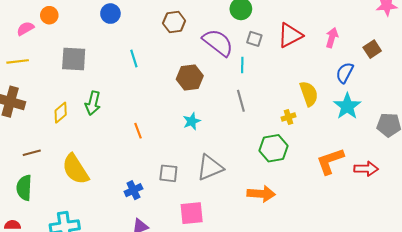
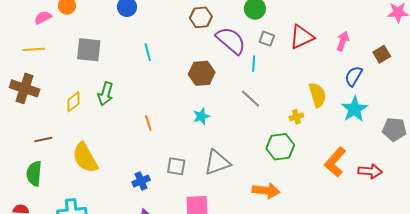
brown hexagon: (174, 22) -> (201, 17), moved
gray line: (241, 101) -> (250, 99), turned -35
orange L-shape: (330, 161) -> (335, 162), turned -32

